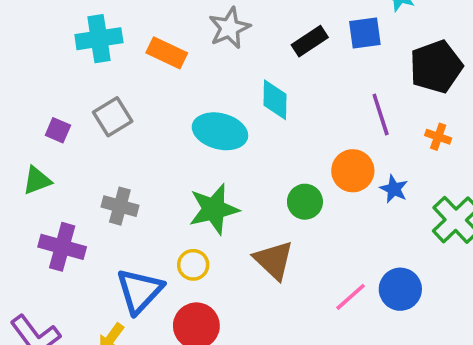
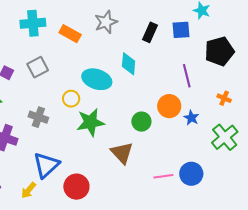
black rectangle: (310, 41) -> (150, 32), turned -36
orange cross: (438, 137) -> (224, 98), moved
yellow circle: (193, 265) -> (71, 99), moved
pink line: (351, 297) -> (163, 176), turned 30

